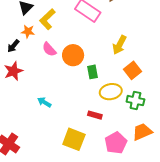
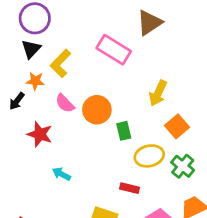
red star: (13, 71) -> (40, 134), moved, turned -30
green cross: (135, 101) -> (183, 166), turned 30

